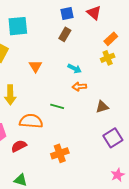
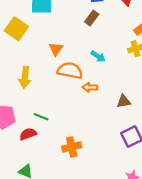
orange arrow: (79, 87) -> (90, 87), moved
green line: (57, 106) -> (41, 117), moved
orange semicircle: (31, 121) -> (70, 71), moved

